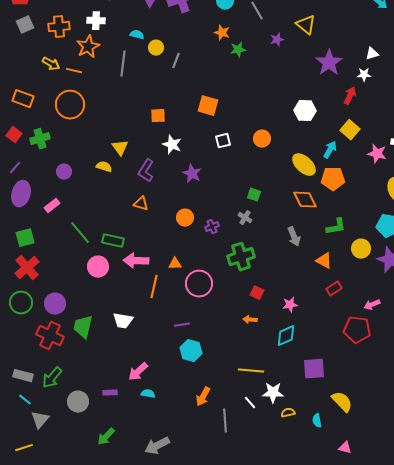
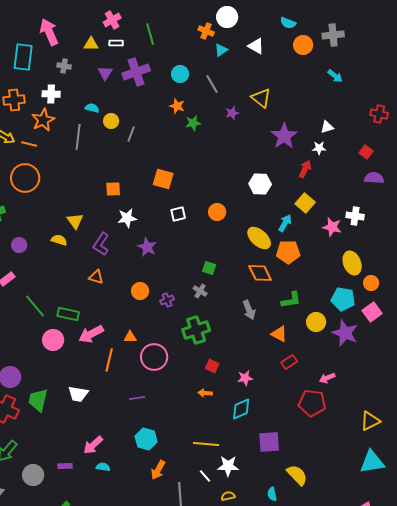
white star: (172, 145) -> (127, 218), turned -30
pink arrow: (136, 261) -> (91, 334), turned -30
cyan hexagon: (191, 351) -> (146, 439), moved
yellow semicircle: (288, 413) -> (228, 496), moved

